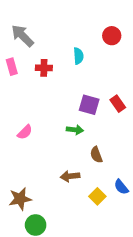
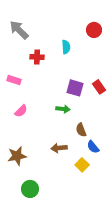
pink rectangle: (12, 67) -> (14, 80), moved, turned -56
blue semicircle: (121, 187) -> (93, 147), moved
brown star: (20, 199) -> (17, 156), moved

